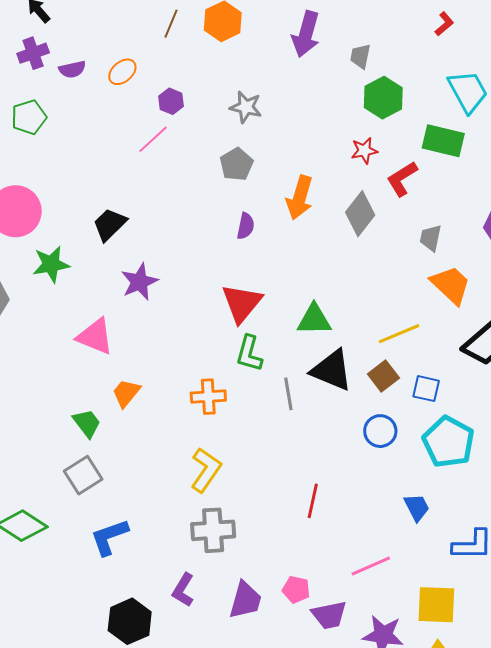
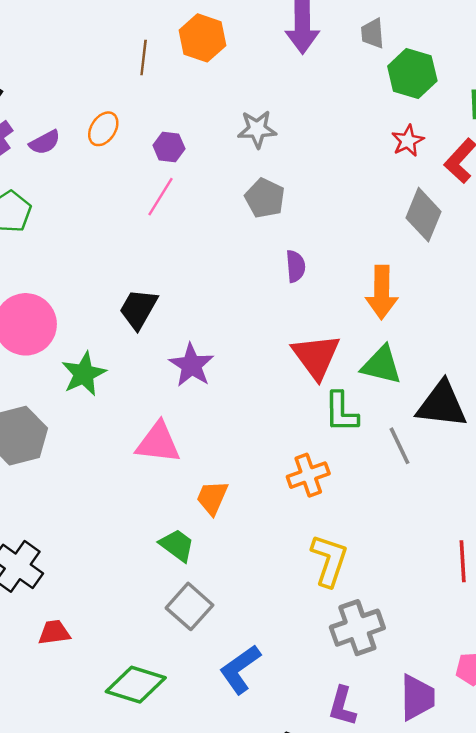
orange arrow: (300, 198) -> (382, 292), moved
green triangle: (314, 320) -> (382, 365), moved, turned 30

